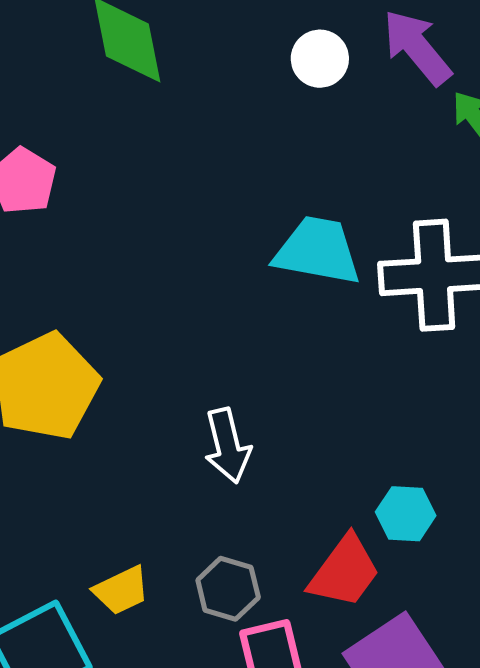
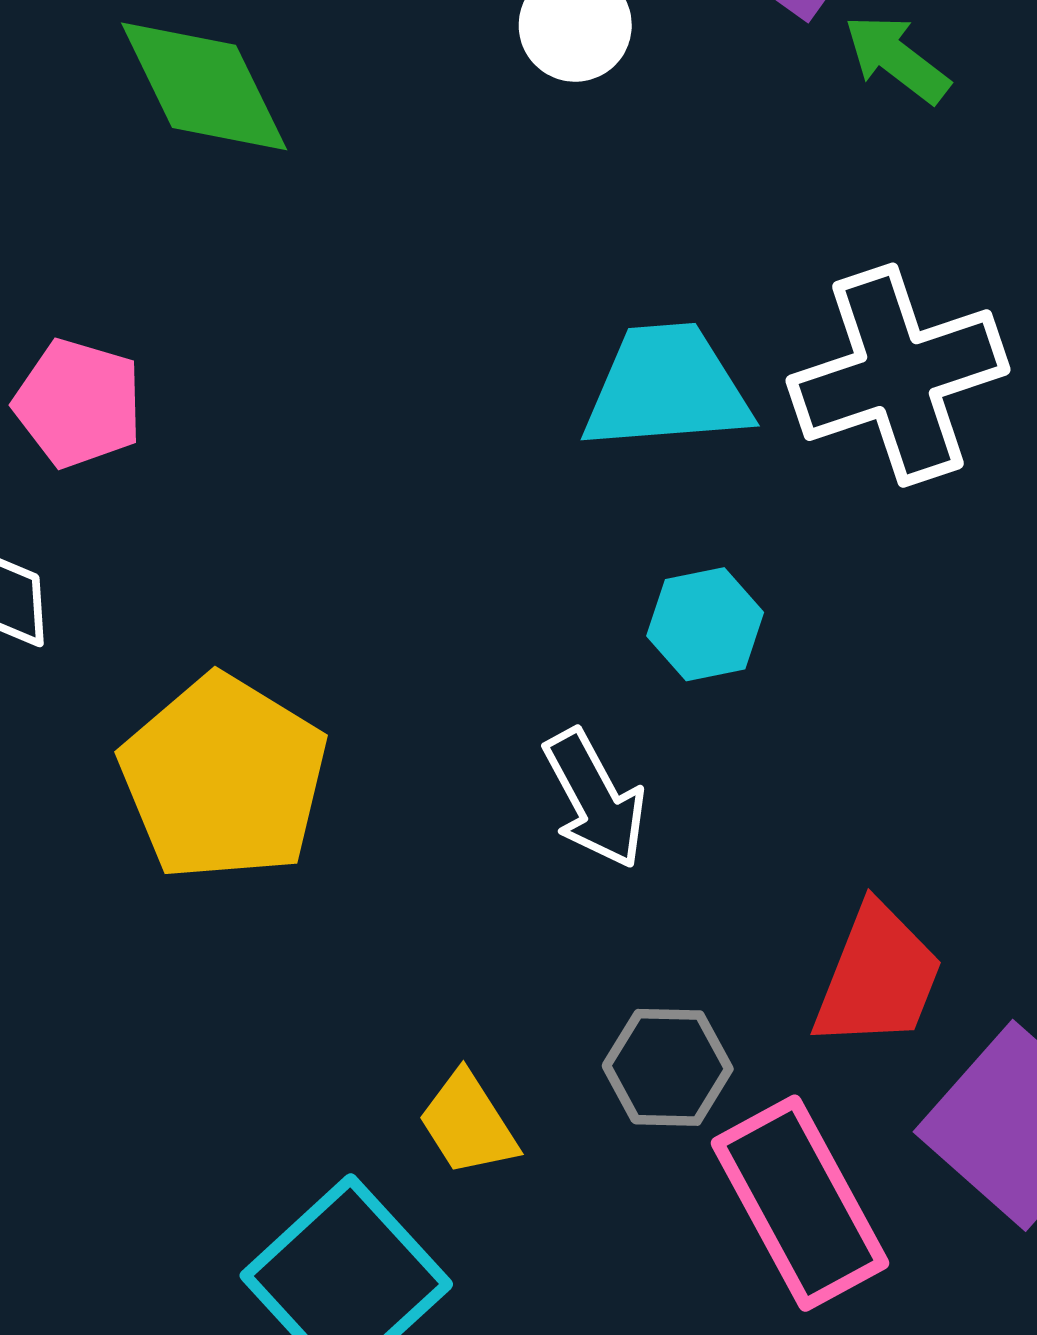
cyan hexagon: (406, 514) -> (705, 624), moved
yellow trapezoid: (121, 590) -> (468, 1124), turned 98

